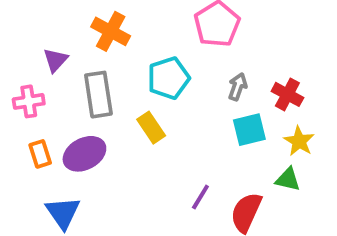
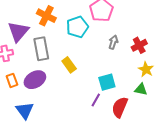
purple triangle: (55, 60) -> (18, 32), size x1.6
cyan pentagon: (169, 78) -> (77, 27), moved
red cross: (287, 94) -> (139, 45), turned 35
cyan square: (249, 130) -> (107, 82), moved

